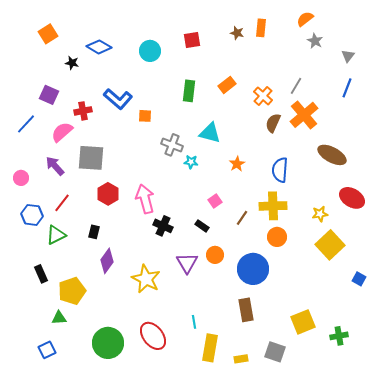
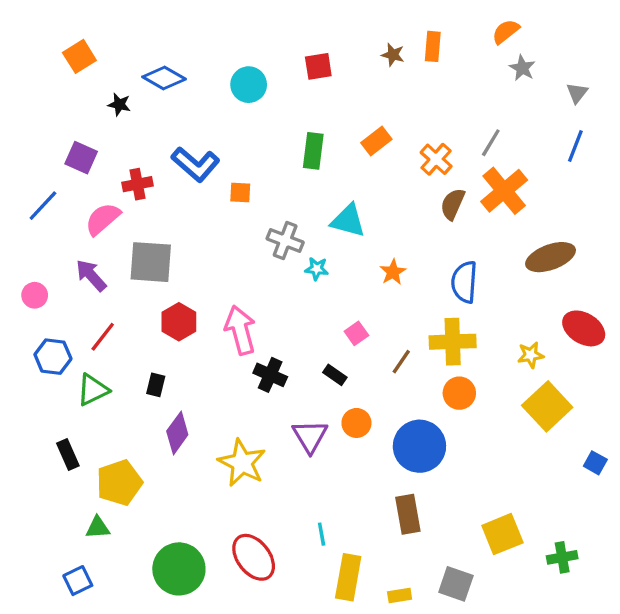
brown ellipse: (332, 155) -> (551, 257), turned -48

